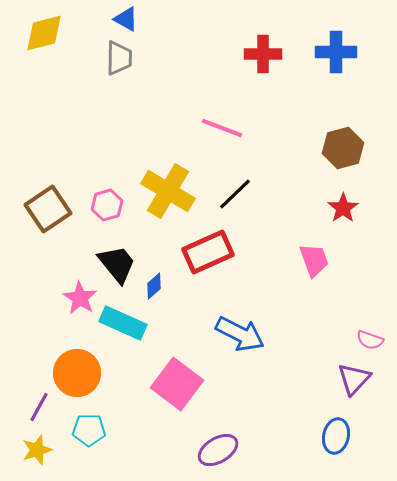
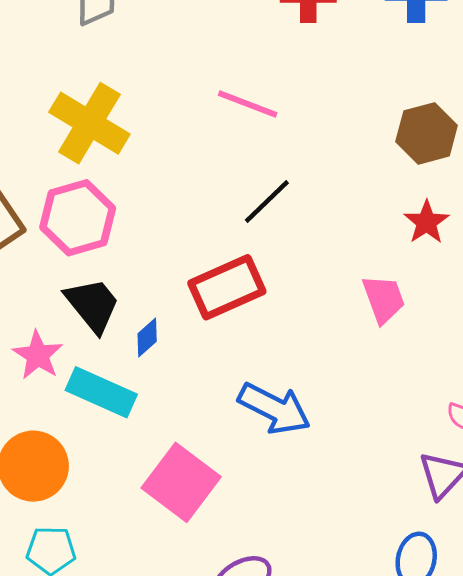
yellow cross: (168, 191) -> (89, 123), moved
pink hexagon: (107, 205) -> (78, 218), size x1.6

